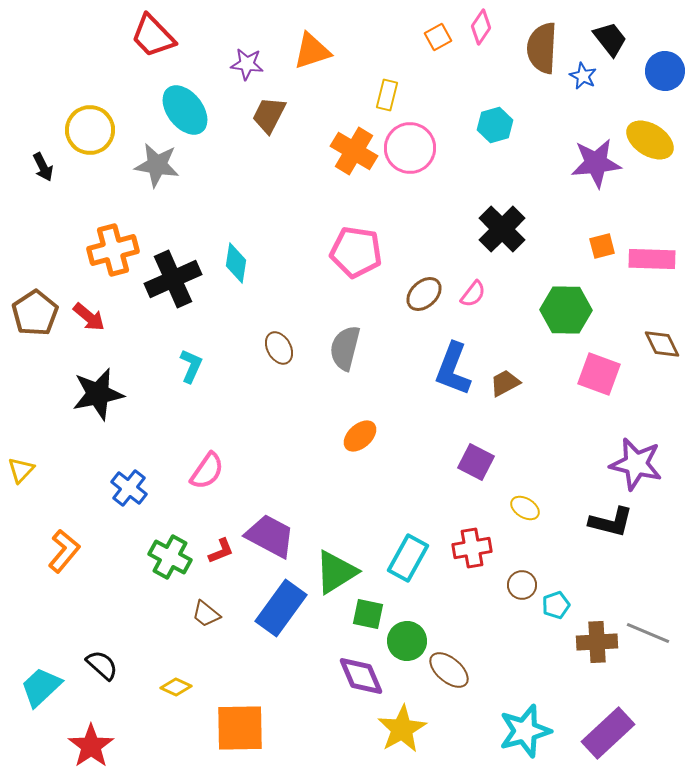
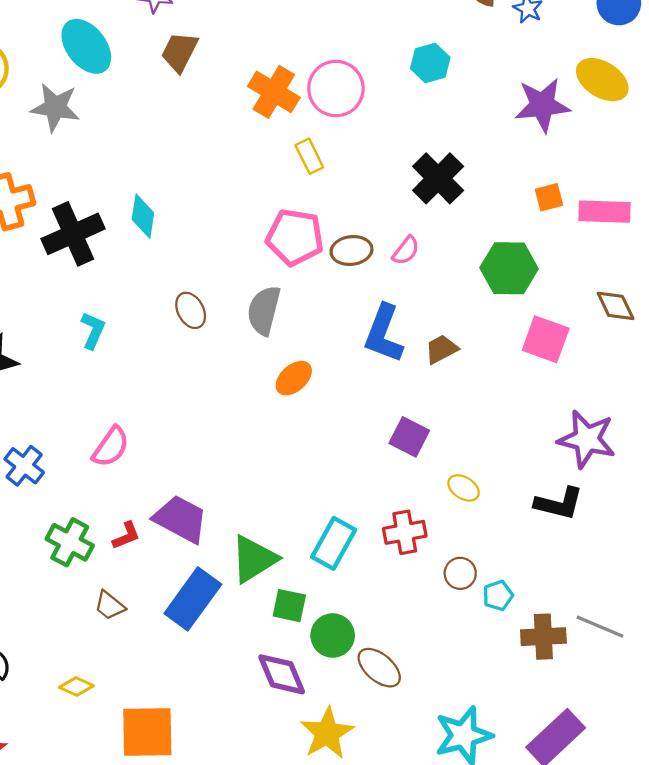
yellow rectangle: (387, 95) -> (309, 156), moved, turned -40
pink pentagon: (356, 252) -> (295, 237), moved
brown ellipse: (424, 294) -> (351, 250), turned 36
orange ellipse: (360, 436) -> (294, 378), moved

